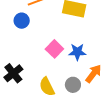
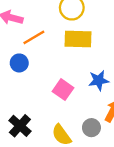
blue star: (77, 52) -> (99, 80), moved

